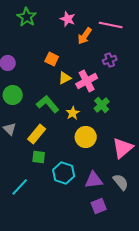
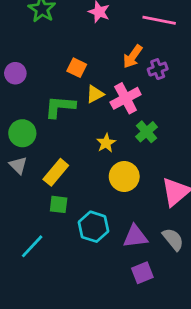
orange arrow: (85, 36) -> (133, 56), moved
green circle: (13, 95) -> (22, 133), moved
green L-shape: (48, 104) -> (60, 107), moved, turned -45

